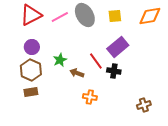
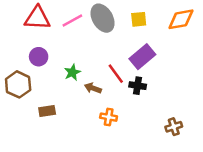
red triangle: (31, 15) -> (37, 18), turned 30
brown hexagon: (31, 70) -> (18, 84), moved
brown rectangle: (31, 92) -> (47, 111), moved

